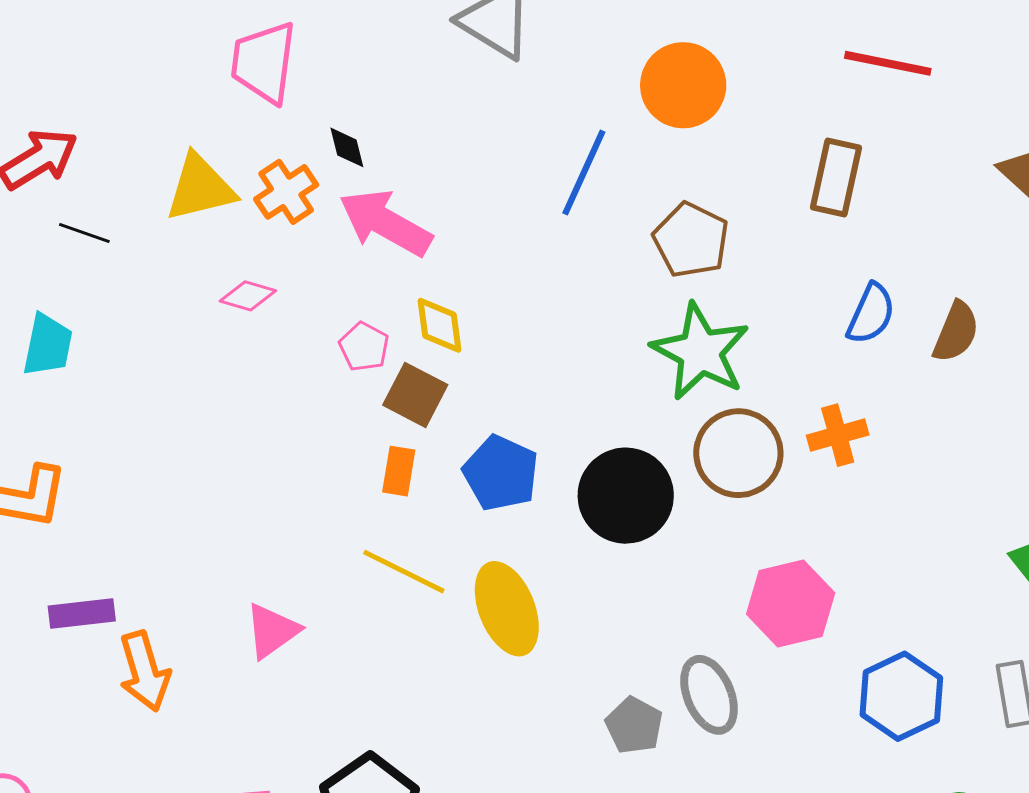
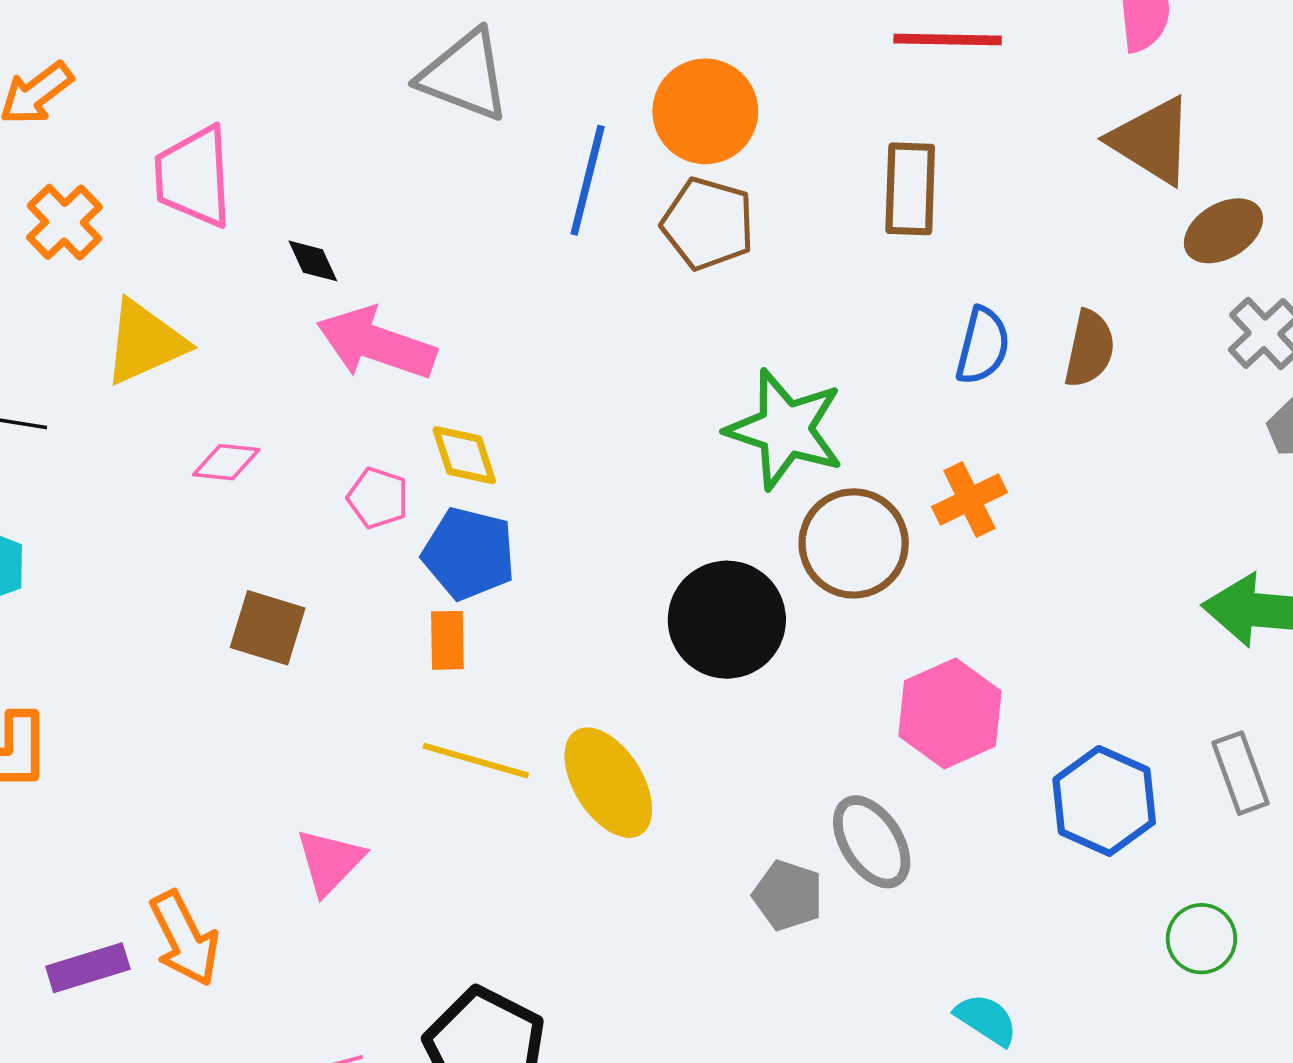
blue line: (584, 173) -> (588, 180), moved
orange cross: (286, 192) -> (64, 222), moved
brown pentagon: (691, 240) -> (708, 224), moved
brown square: (415, 395) -> (268, 628), moved
blue pentagon: (501, 473) -> (469, 554), moved
purple rectangle: (82, 614) -> (88, 968), moved

